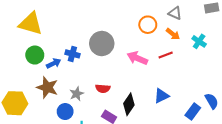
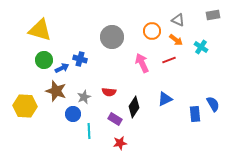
gray circle: (102, 43) -> (112, 37), moved
pink arrow: (137, 58) -> (142, 63), turned 42
blue rectangle: (193, 112) -> (195, 114), turned -42

